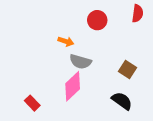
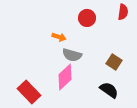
red rectangle: (32, 103) -> (29, 92), size x1.6

